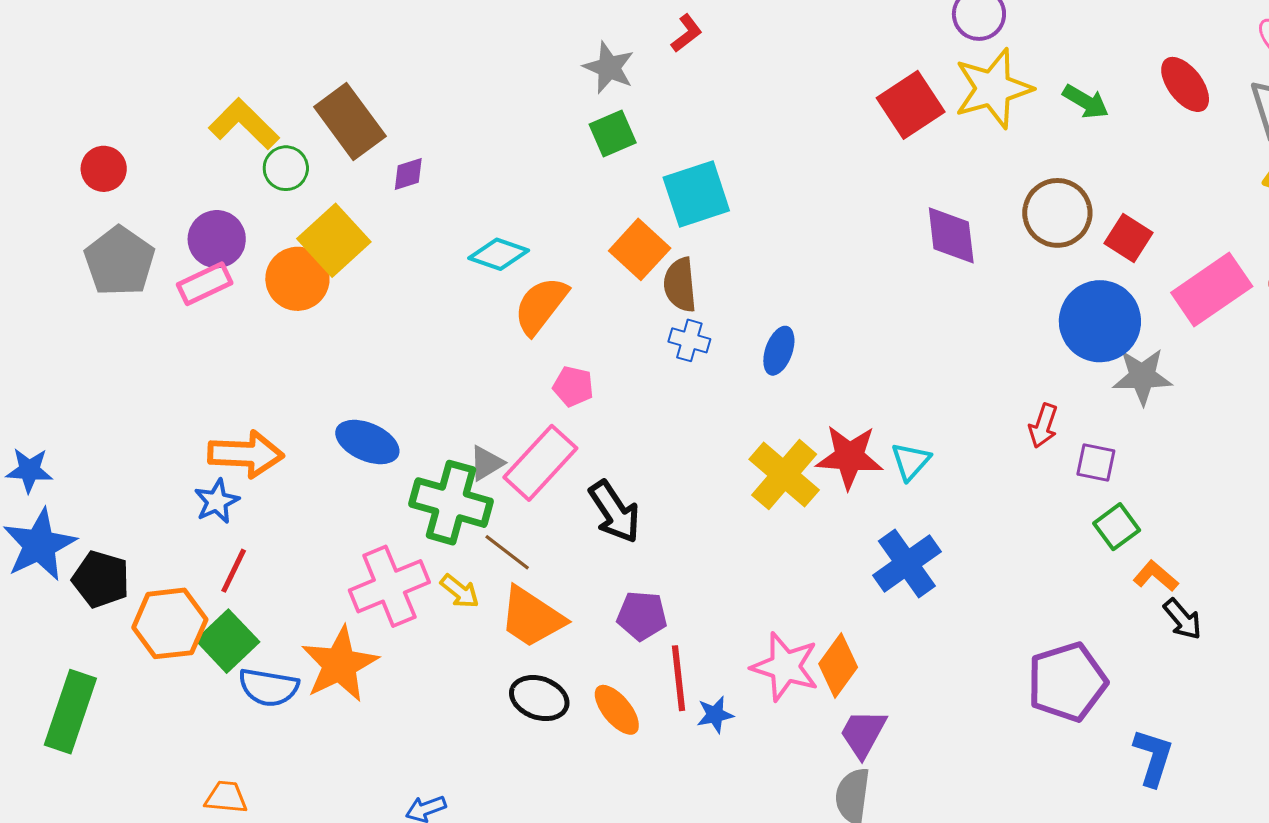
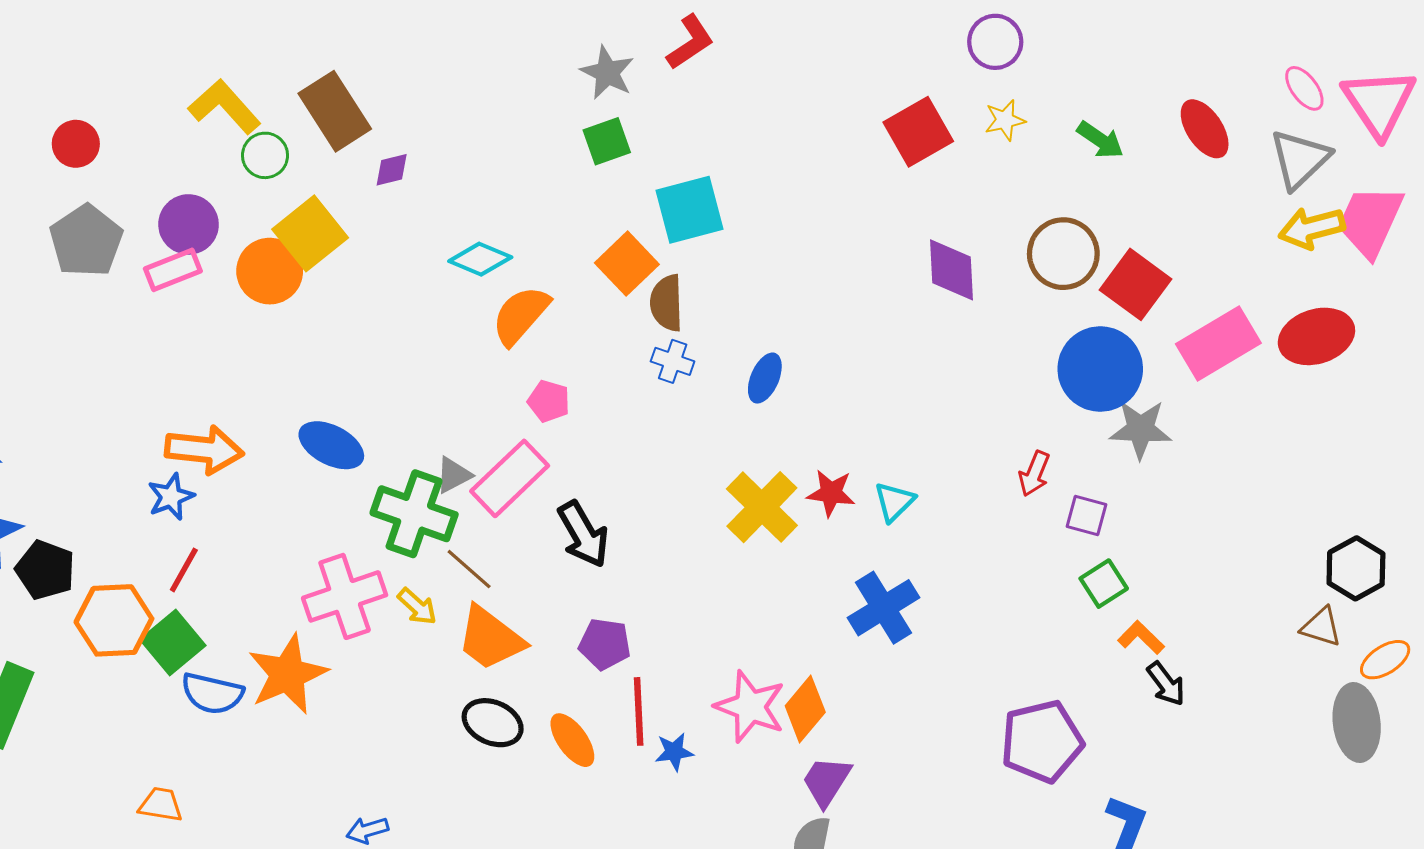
red L-shape: (687, 33) -> (690, 42), size x1.4
yellow star: (993, 88) -> (1005, 120), size x0.5
red square: (1128, 238) -> (1135, 284), size x1.4
red star: (849, 457) -> (831, 493), size x0.7

